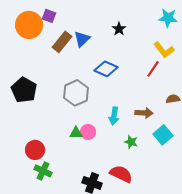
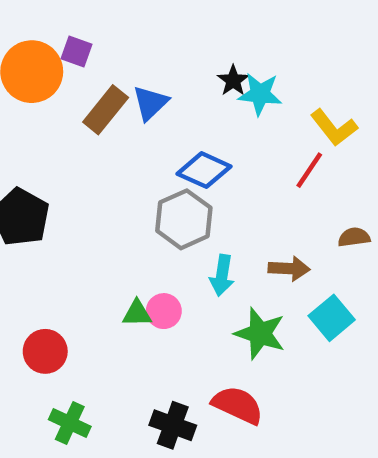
cyan star: (168, 18) -> (260, 94), moved
gray hexagon: (76, 93) -> (184, 219), moved
green star: (131, 142) -> (260, 333), size x1.6
green cross: (43, 171) -> (70, 423), moved

